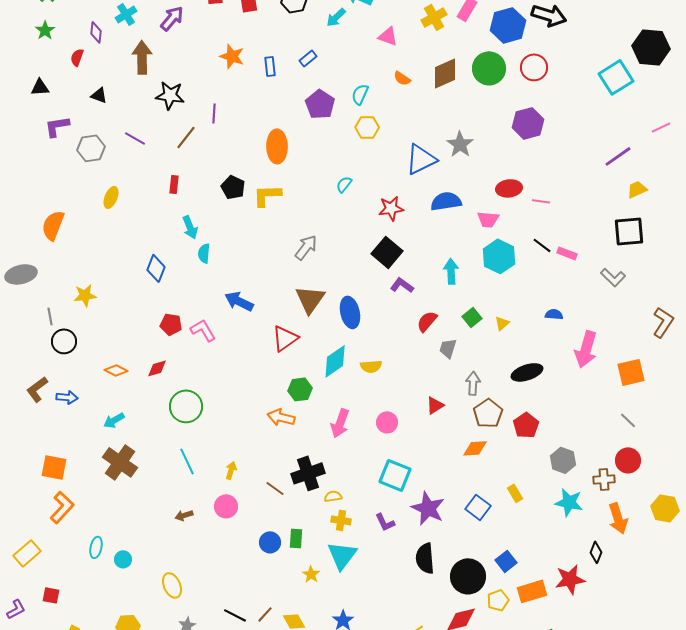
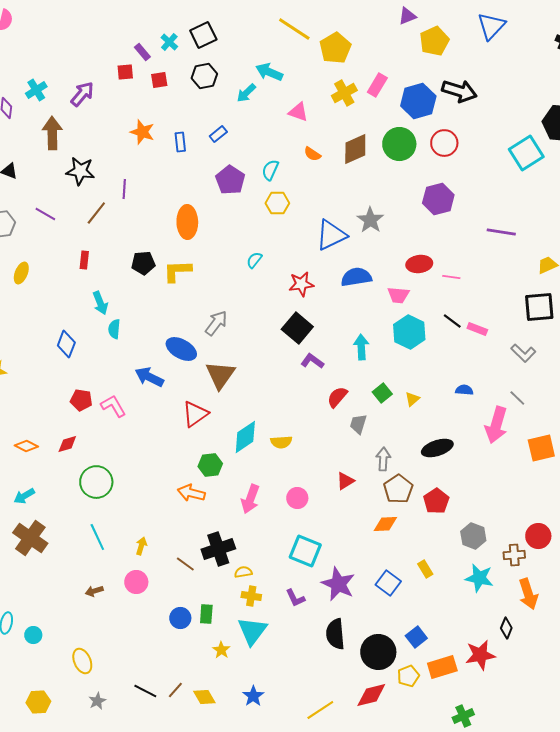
purple line: (618, 156) -> (501, 232), moved, turned 44
black pentagon: (233, 187) -> (143, 263), turned -30
blue ellipse: (350, 312) -> (181, 349), moved, turned -48
gray line: (628, 420) -> (517, 398), moved

